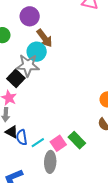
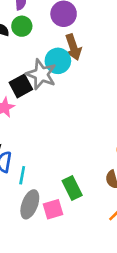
cyan line: (38, 143) -> (22, 175), turned -64
pink square: (58, 143) -> (53, 209), moved

